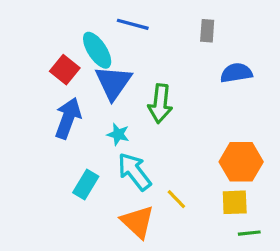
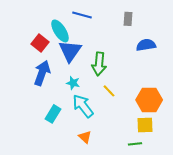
yellow line: (176, 199) -> (109, 91), moved
orange triangle: (138, 222) -> (85, 137), size x0.6
green line: (249, 233) -> (135, 144), moved

